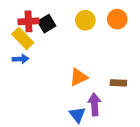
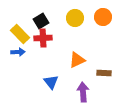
red cross: (28, 21) -> (43, 38), moved
orange triangle: (79, 77) -> (77, 60), moved
blue triangle: (77, 115) -> (51, 82), moved

